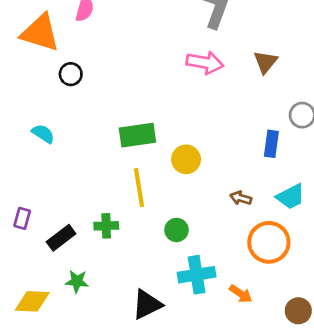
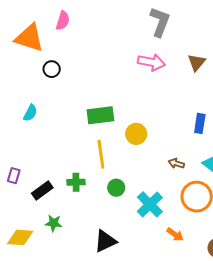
cyan semicircle: (43, 134) -> (30, 113), turned 84
green circle: (177, 230) -> (116, 188), moved
cyan cross: (197, 275) -> (150, 204), moved, turned -36

